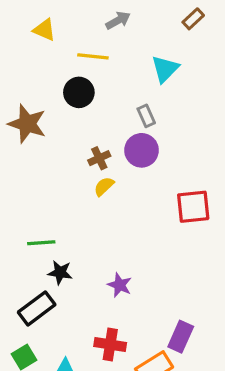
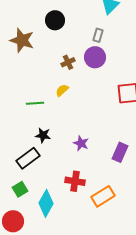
gray rectangle: (146, 116) -> (98, 35), turned 40
yellow semicircle: (104, 186) -> (62, 90), moved
green line: (41, 243) -> (35, 103), moved
purple rectangle: (181, 337) -> (120, 152), moved

